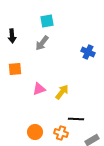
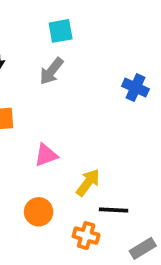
yellow arrow: (62, 92) -> (88, 183), moved
orange circle: (35, 132) -> (39, 212), moved

